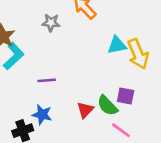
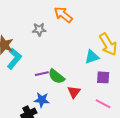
cyan triangle: (117, 45) -> (92, 57), moved
green semicircle: (107, 106) -> (56, 76), moved

